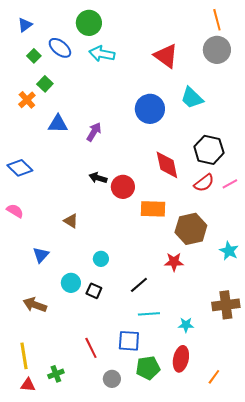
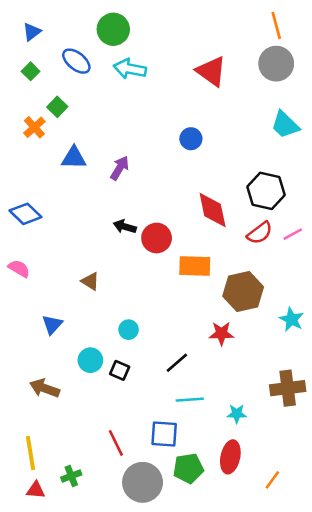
green square: (34, 56) -> (31, 71), moved
cyan trapezoid: (192, 98) -> (285, 125), moved
blue circle: (150, 109) -> (191, 139), size x0.6
gray circle: (112, 379) -> (143, 482), size x1.8

